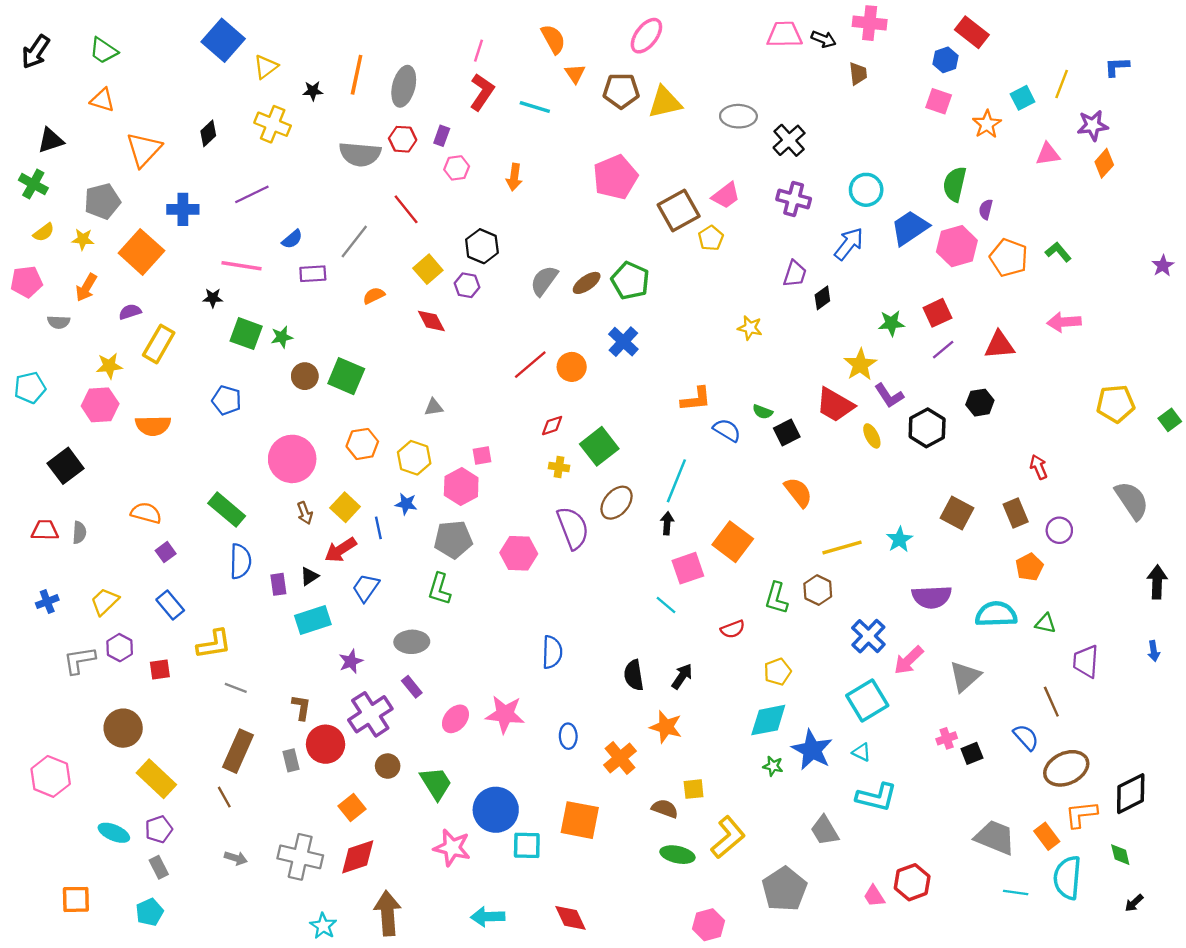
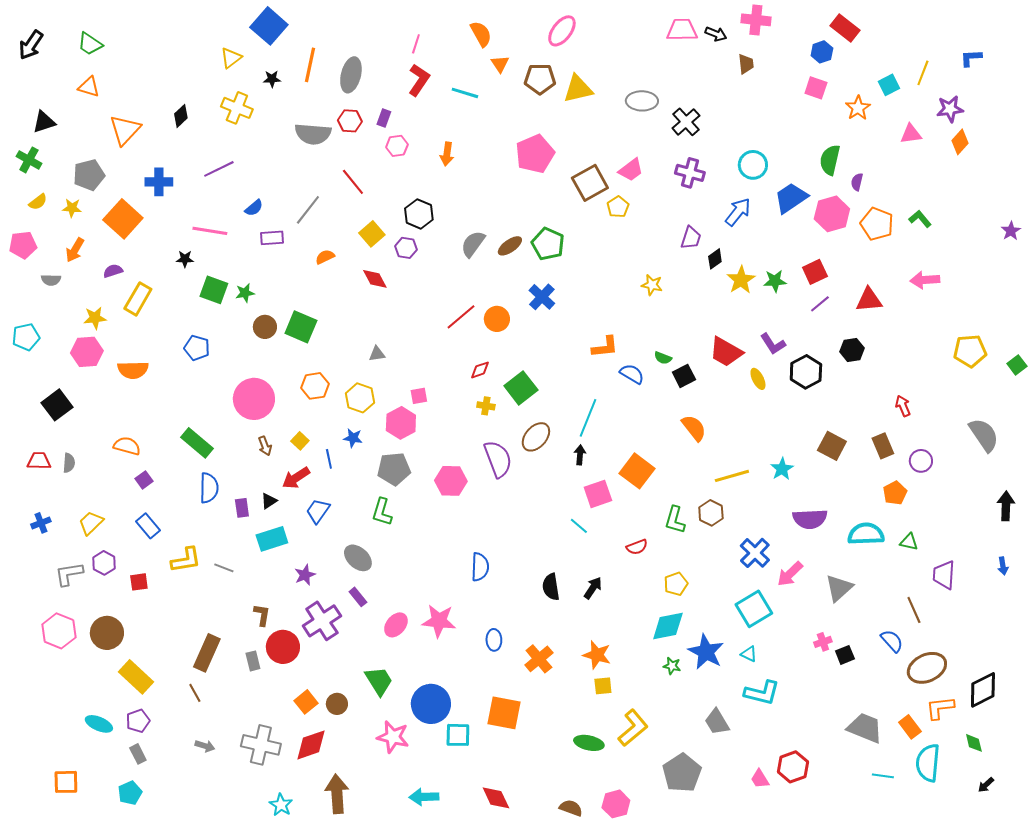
blue square: (223, 40) -> (269, 26), moved
yellow star: (860, 365) -> (741, 280), moved
yellow square: (345, 507) -> (300, 441), size x0.7
gray ellipse: (412, 642) -> (358, 558), turned 44
gray line: (236, 688) -> (224, 568), moved
orange star: (666, 727) -> (597, 655), moved
brown circle: (388, 766) -> (337, 704), moved
pink hexagon: (51, 776) -> (59, 631), moved
brown semicircle: (665, 809) -> (571, 808), moved

